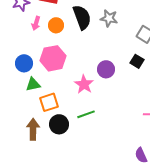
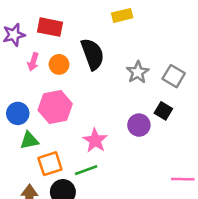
gray star: (109, 18) -> (138, 72), moved, turned 30
purple circle: (106, 69) -> (139, 125), moved
green line: (86, 114) -> (86, 170), moved

